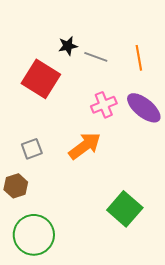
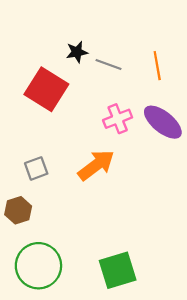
green square: (125, 209) -> (118, 270), moved, turned 32

